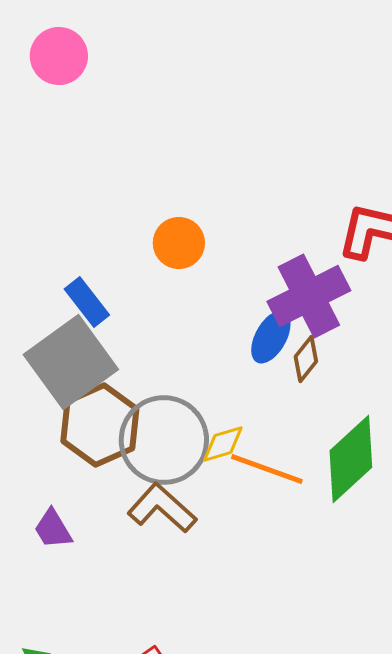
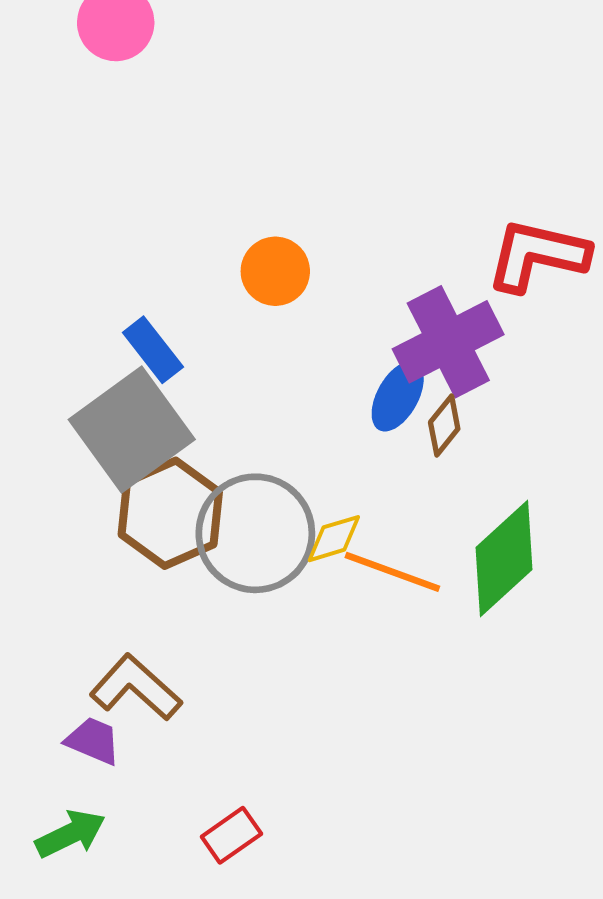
brown L-shape: (162, 508) -> (136, 688), moved
purple trapezoid: (53, 529) -> (93, 741), moved, turned 144

